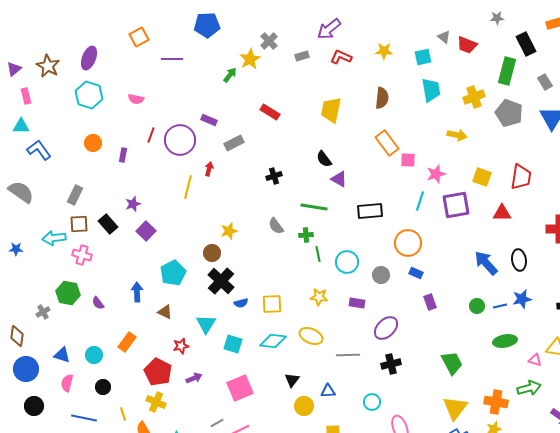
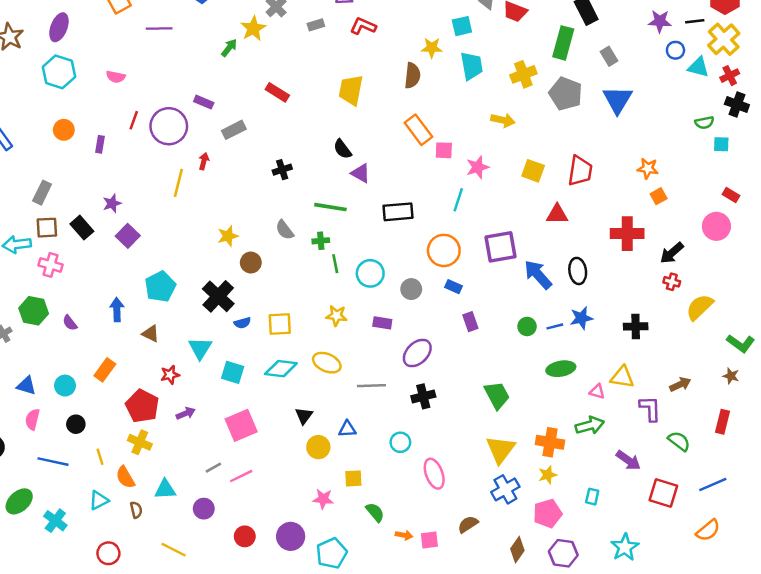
yellow star: (384, 51) -> (432, 48), moved
purple square: (456, 205) -> (501, 247), moved
brown circle: (212, 253) -> (251, 263), moved

